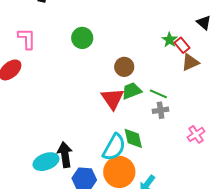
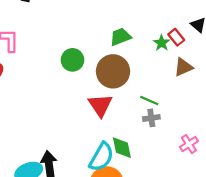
green circle: (82, 38) -> (72, 60), moved
red rectangle: (182, 45) -> (176, 37), moved
brown circle: (124, 67) -> (113, 71), size x1.6
green trapezoid: (132, 91) -> (120, 37), moved

